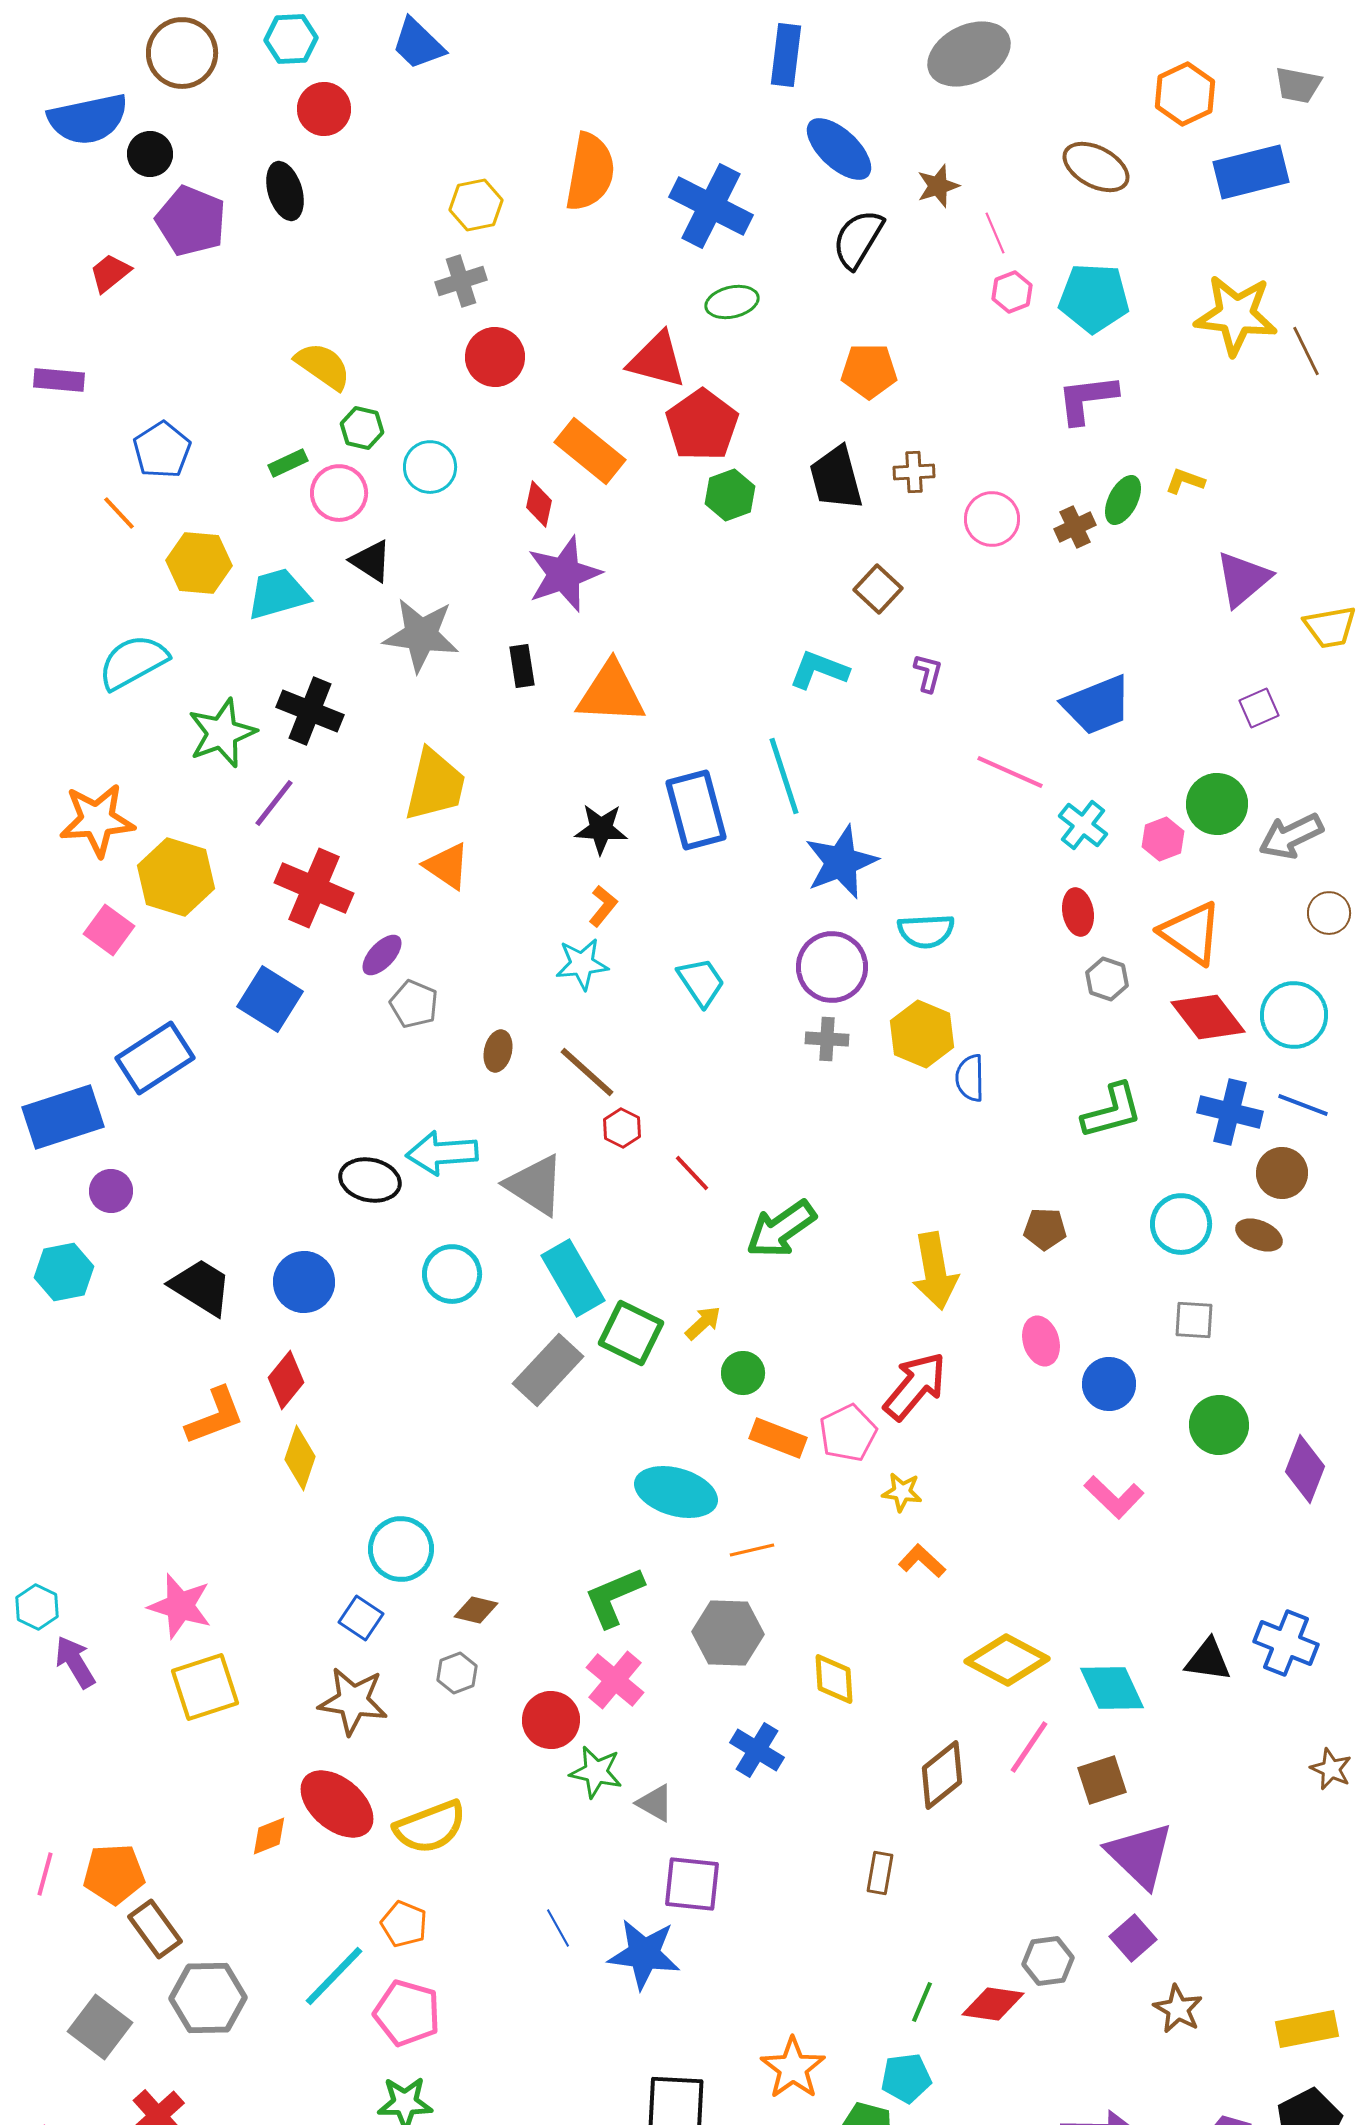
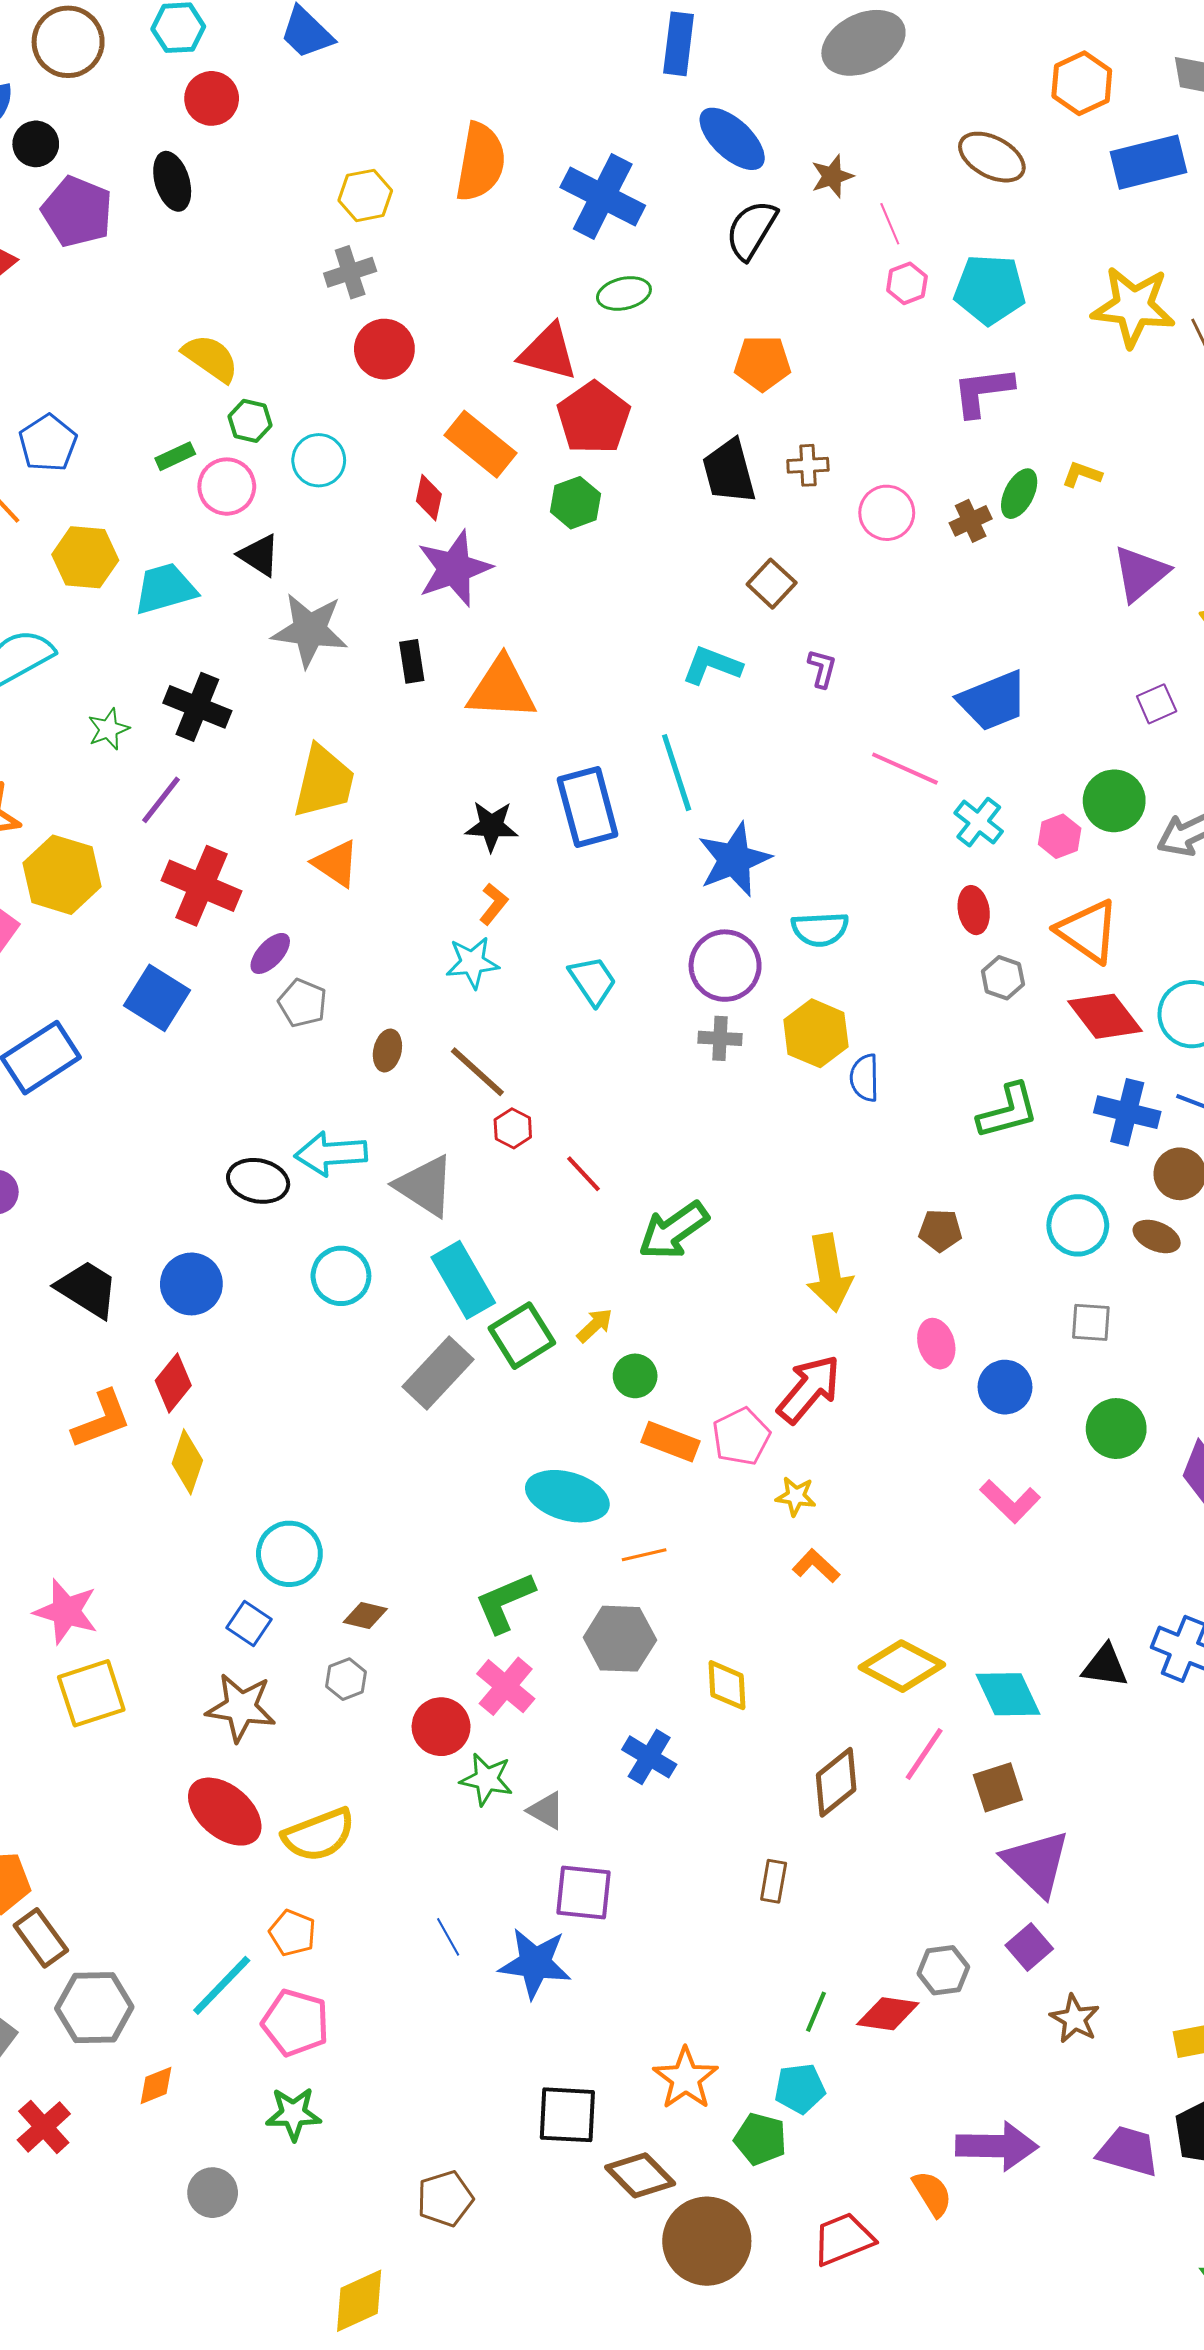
green hexagon: (730, 495) -> (575, 503), moved
green star: (222, 733) -> (109, 729), size x0.6
green square: (631, 1333) -> (522, 1336), turned 32
orange diamond: (269, 1836) -> (156, 2085), moved

